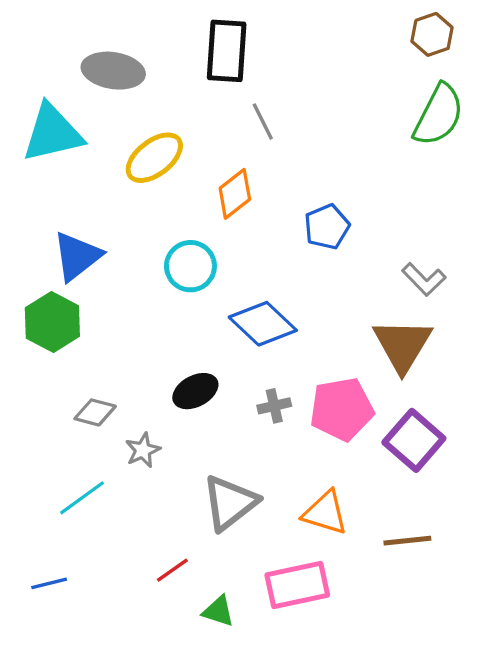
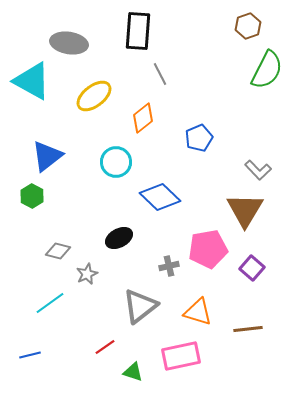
brown hexagon: (432, 34) -> (248, 26), moved
cyan triangle: (52, 133) -> (32, 81), turned 42
green hexagon: (52, 322) -> (32, 196), size x0.7
gray cross: (274, 406) -> (169, 266), moved
purple square: (414, 440) -> (252, 268), size x0.7

